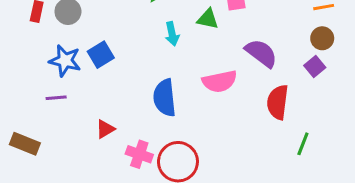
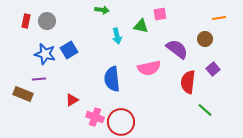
brown circle: (322, 38) -> (205, 39), moved
purple square: (315, 67) -> (213, 69), moved
brown rectangle: (25, 144) -> (23, 94), moved
green line: (303, 144) -> (205, 110), turned -70

